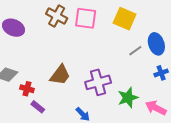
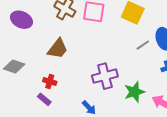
brown trapezoid: (60, 75) -> (58, 49), moved
red cross: (27, 89) -> (50, 81), moved

